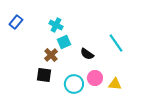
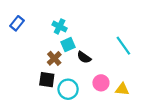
black semicircle: (87, 54) -> (84, 57), moved
cyan circle: (74, 84) -> (68, 89), moved

